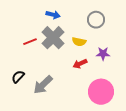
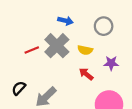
blue arrow: (53, 15) -> (65, 21), moved
red arrow: (80, 64) -> (86, 74), turned 64

